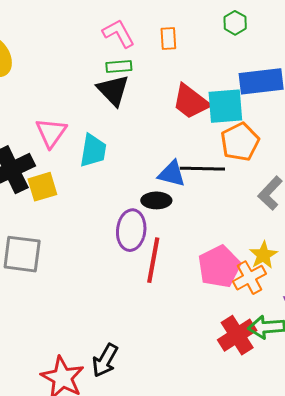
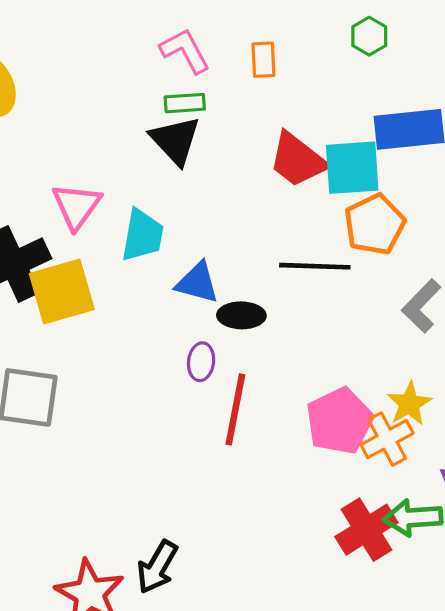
blue triangle: (172, 174) -> (197, 283), moved
yellow square: (42, 187) -> (62, 291), size x1.4
purple ellipse: (131, 230) -> (201, 362), size x0.6

